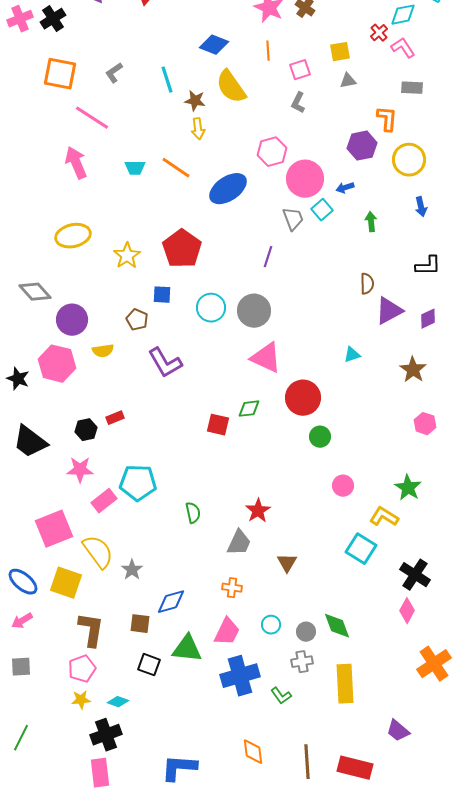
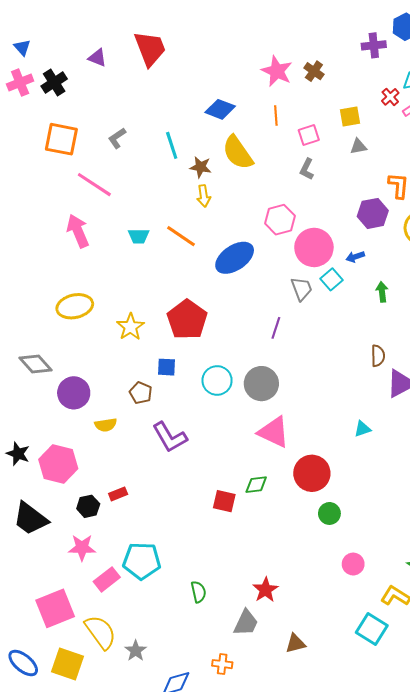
pink hexagon: (57, 364) -> (58, 464), moved
brown triangle: (287, 563) -> (295, 643), turned 45
orange cross: (232, 588) -> (222, 664), moved

